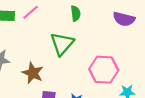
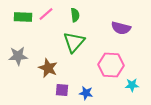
green semicircle: (76, 13) -> (75, 15), moved
purple semicircle: (124, 19) -> (121, 28), moved

